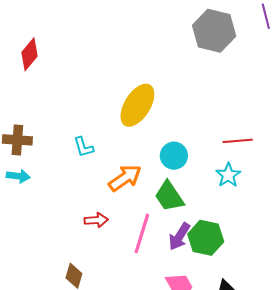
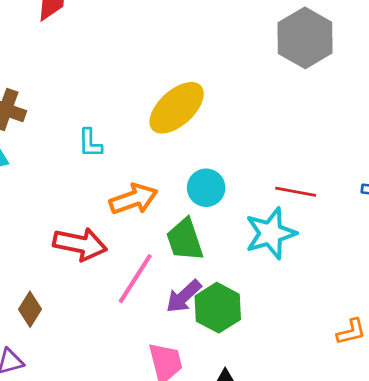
cyan star: (228, 175) -> (271, 233), size x1.5
red arrow: (96, 220) -> (80, 244), size x1.6

